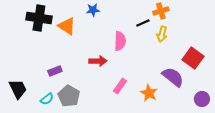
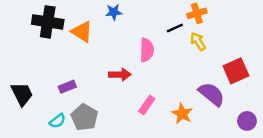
yellow arrow: (162, 34) -> (198, 41), turned 133
red square: (193, 58) -> (236, 71), turned 30
black trapezoid: (18, 89) -> (22, 94), moved

